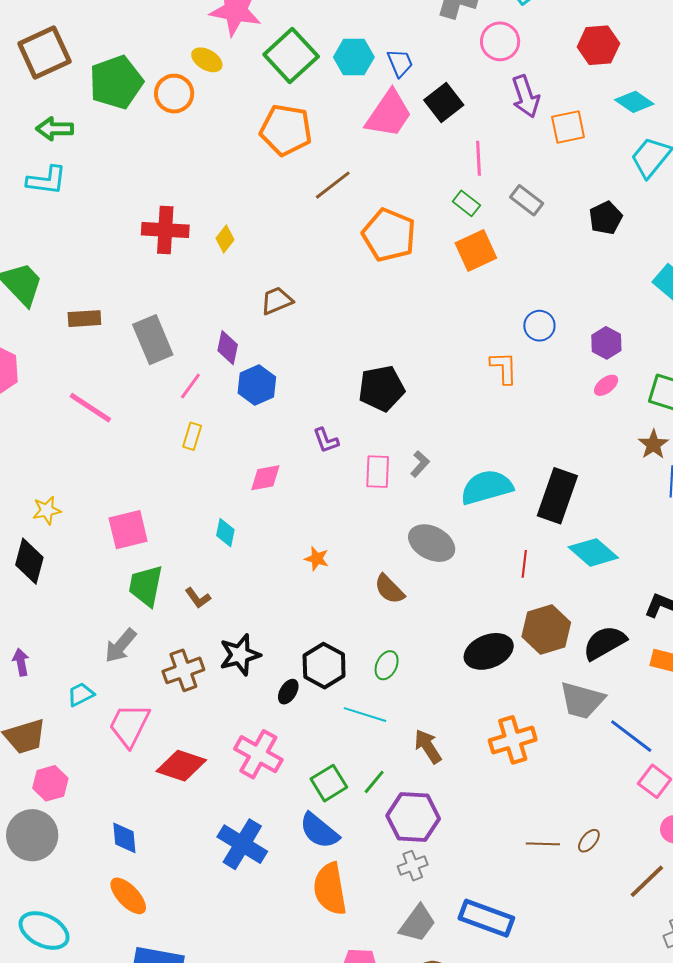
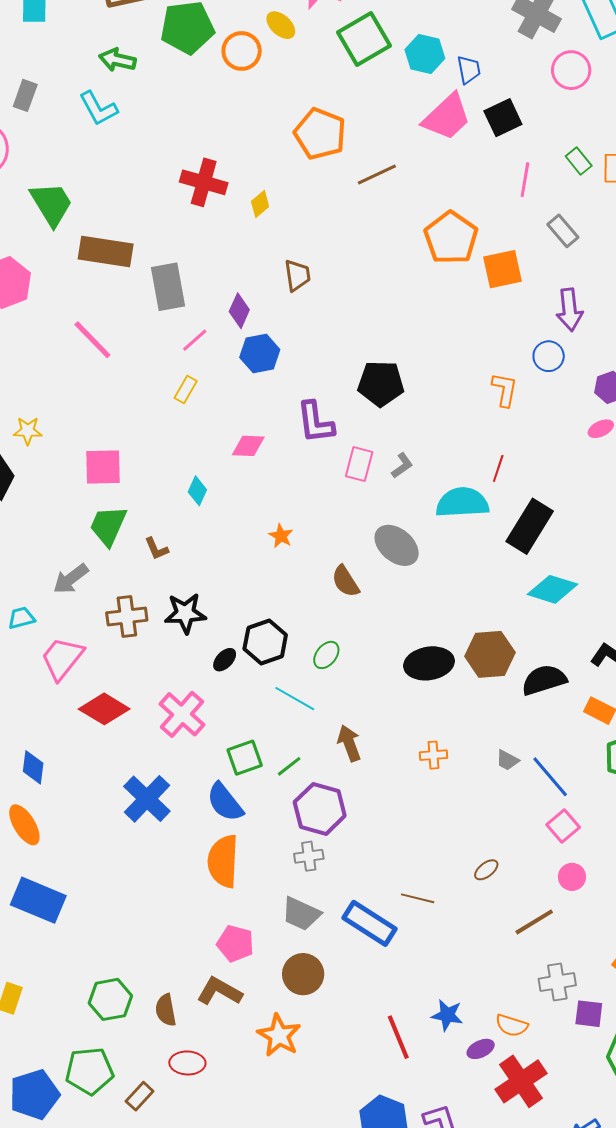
purple arrow: (526, 96) -> (569, 310), moved
orange pentagon: (286, 130) -> (320, 134), moved
cyan L-shape: (47, 180) -> (98, 108), turned 42
green rectangle: (466, 203) -> (579, 161), moved
orange pentagon: (389, 235) -> (451, 238), moved
brown trapezoid: (277, 301) -> (297, 275), turned 92
brown rectangle: (84, 319) -> (106, 252), size x1.6
purple L-shape: (326, 440) -> (315, 422), size x1.6
cyan diamond: (593, 552) -> (552, 589), turned -36
red line: (524, 564) -> (498, 468), moved
gray trapezoid: (582, 700) -> (507, 760), moved, size x0.5
orange cross: (513, 740) -> (433, 755), size x0.6
brown line: (543, 844) -> (418, 898), moved
gray trapezoid: (417, 923) -> (301, 914), turned 66

